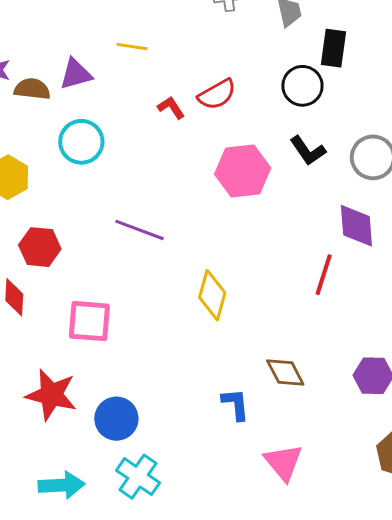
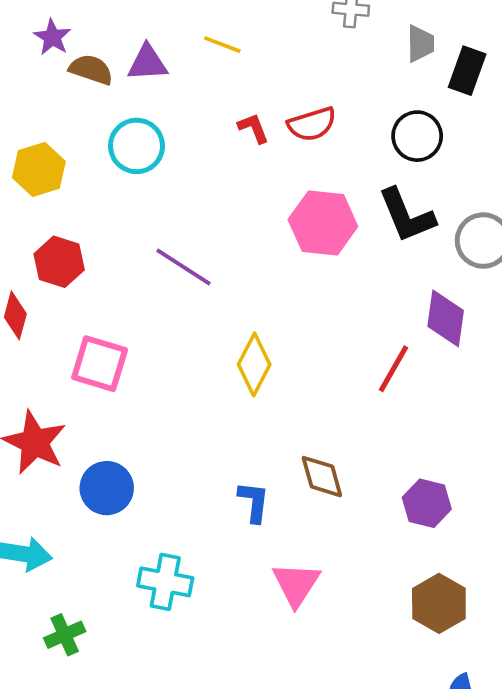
black rectangle: (333, 48) -> (467, 71), moved
black L-shape: (308, 151) -> (407, 215), size x1.4
cyan cross: (138, 477) -> (165, 582), moved, turned -36

